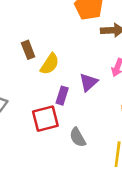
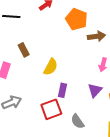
brown rectangle: (28, 50) -> (24, 50), moved
purple triangle: (88, 82) -> (95, 90), moved

